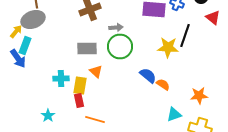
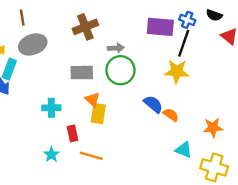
gray ellipse: (33, 20) -> (33, 44), moved
black line: (185, 36) -> (184, 43), moved
yellow rectangle: (80, 86) -> (98, 114), moved
cyan triangle: (174, 114) -> (184, 150), turned 42
cyan star: (48, 116) -> (51, 155), moved

